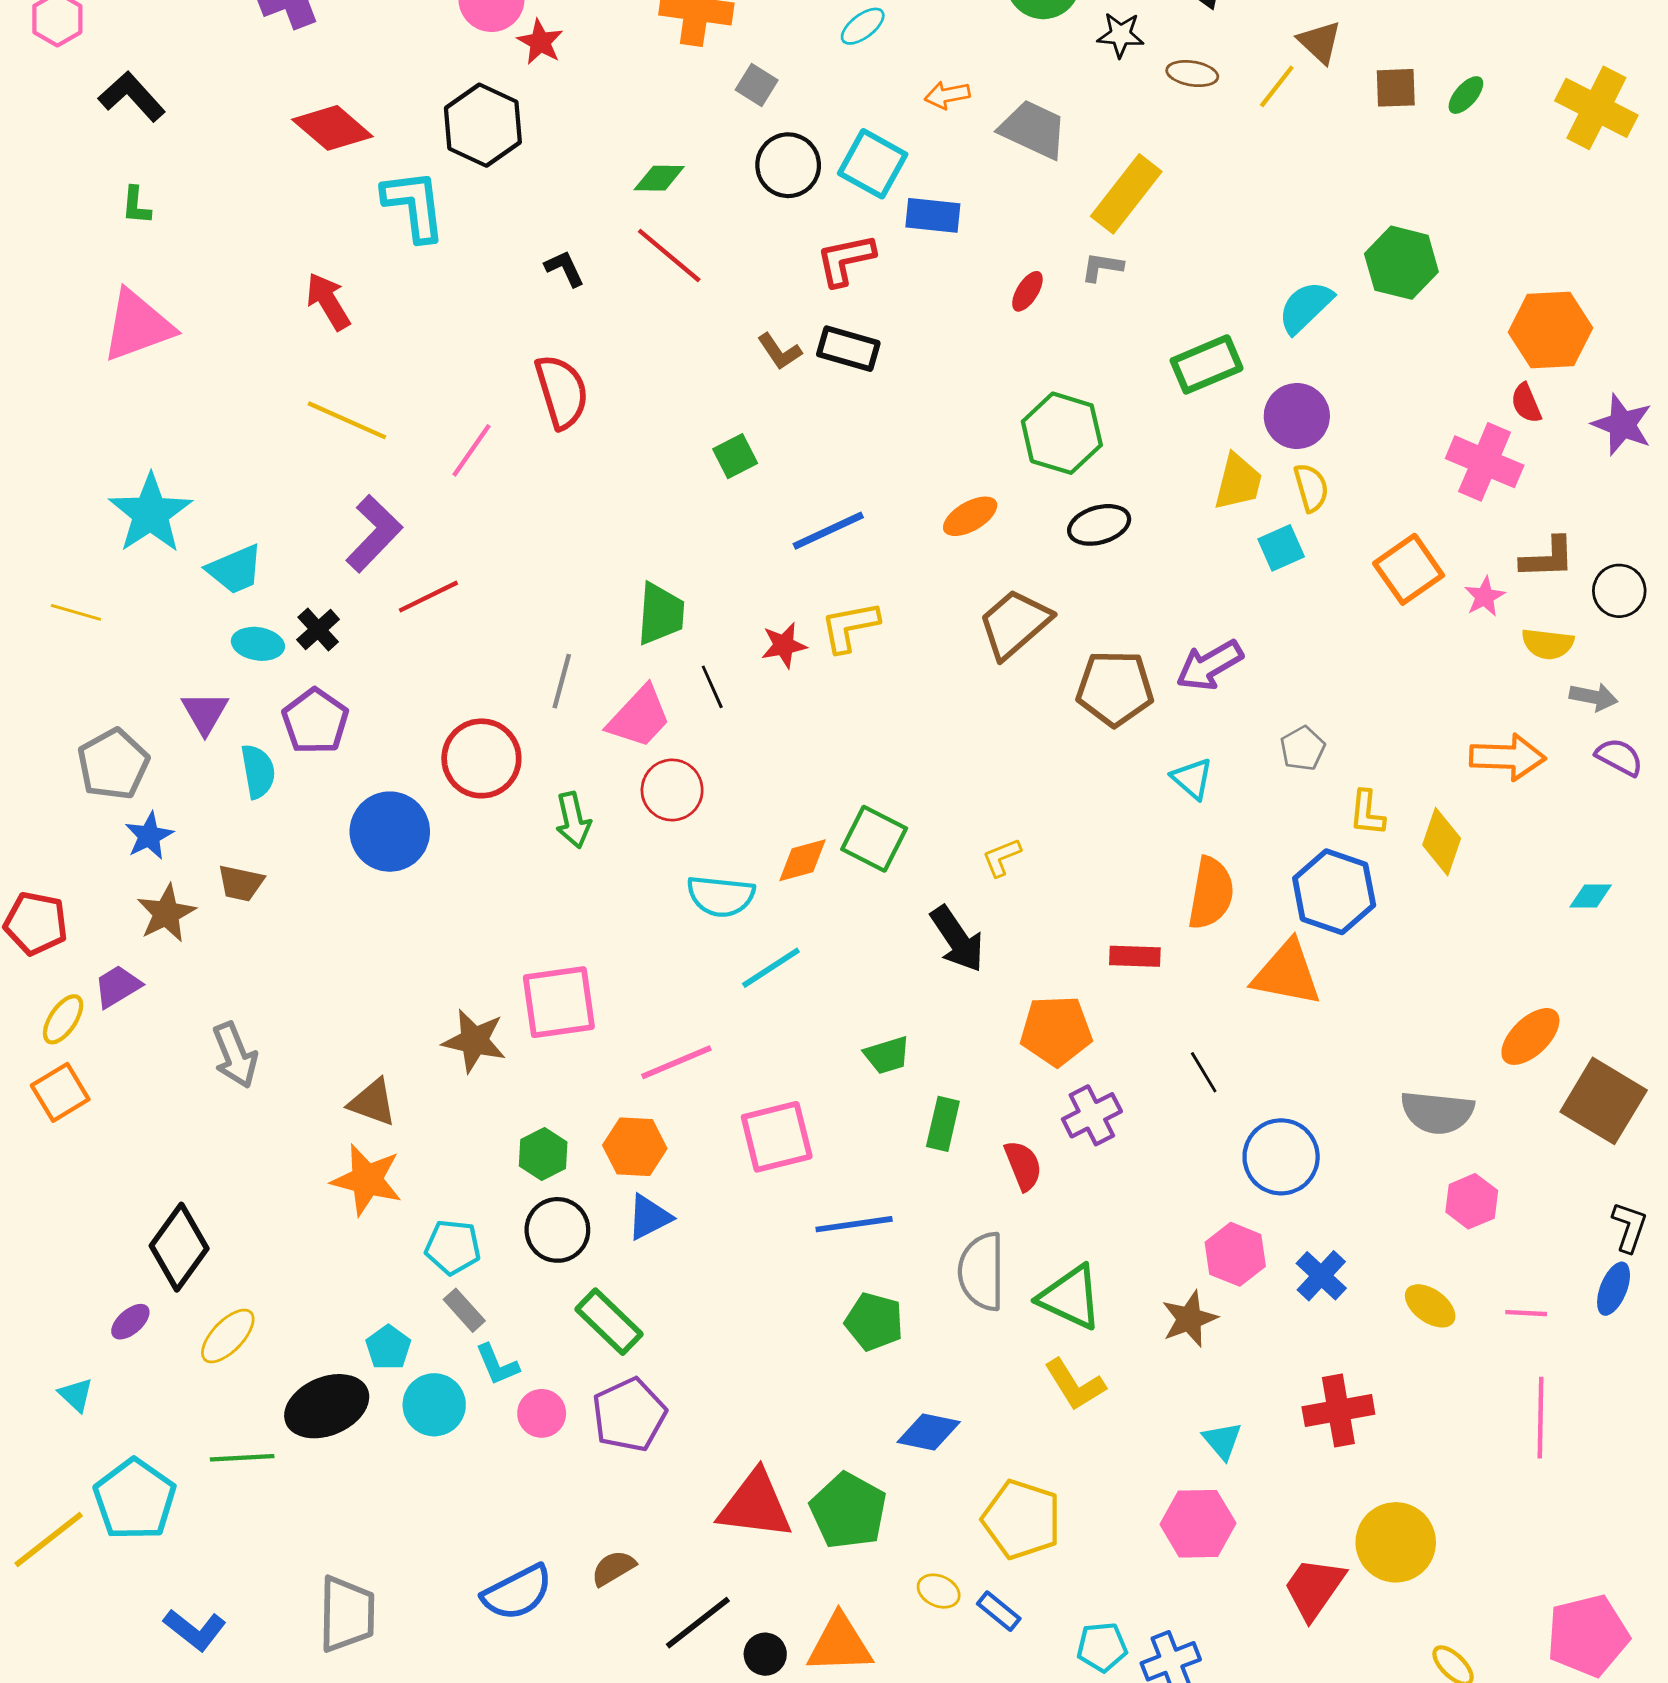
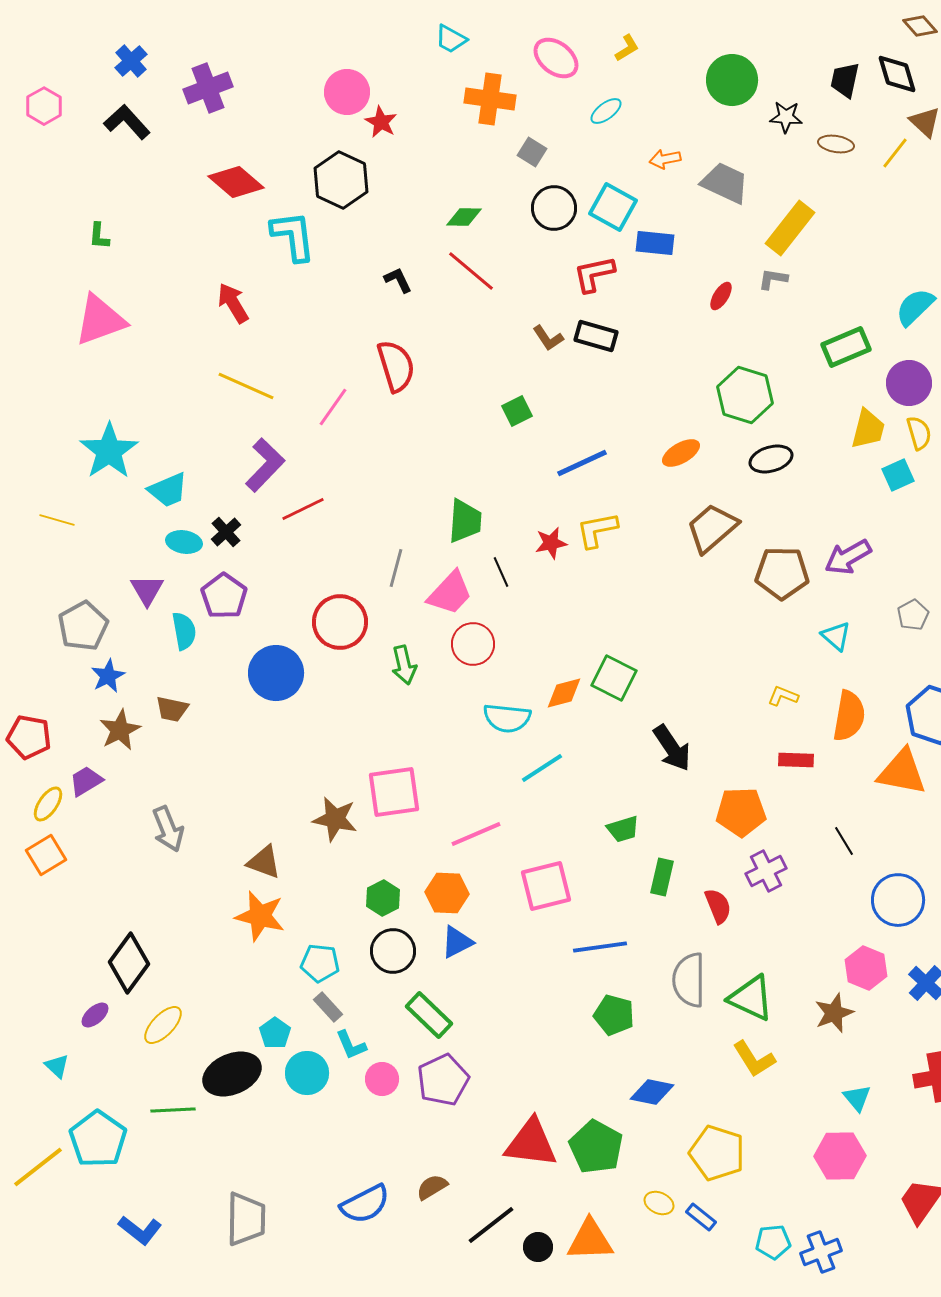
black L-shape: (132, 96) -> (127, 122), moved
yellow L-shape: (1002, 857) -> (783, 696), moved, turned 44

